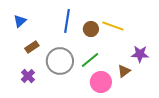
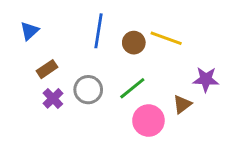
gray circle: (60, 61) -> (88, 90), size x0.7
purple cross: (28, 76) -> (53, 98), moved

